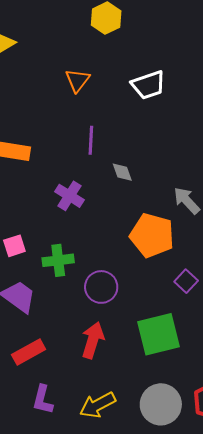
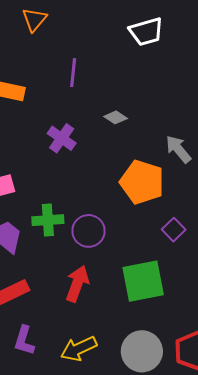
orange triangle: (77, 80) -> (34, 20), moved
purple line: (91, 140) -> (73, 73), moved
gray diamond: (122, 172) -> (116, 117), turned -40
green cross: (58, 260) -> (48, 220), moved

